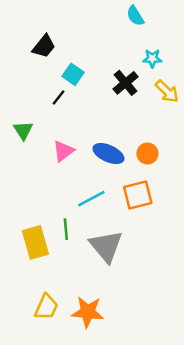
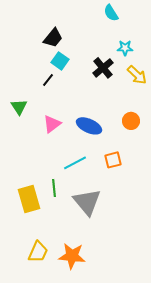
black trapezoid: (44, 46) -> (53, 38), moved
orange circle: (147, 154) -> (131, 121), moved
orange square: (138, 195) -> (113, 160), size x0.7

